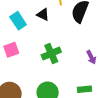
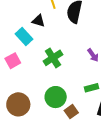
cyan rectangle: (18, 21) -> (24, 36), moved

